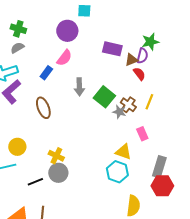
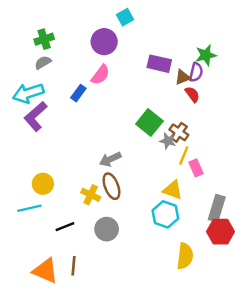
cyan square: (84, 11) -> (125, 17), turned -32
green cross: (18, 29) -> (44, 39), turned -35
gray arrow: (79, 87) -> (110, 159), moved, turned 66
yellow line: (149, 102) -> (184, 156), moved
brown ellipse: (43, 108) -> (111, 186), moved
gray circle: (58, 173) -> (107, 229), moved

